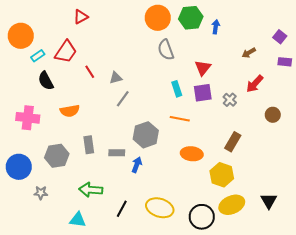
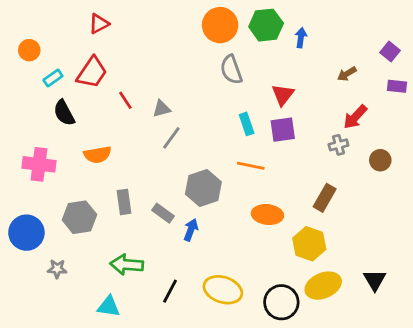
red triangle: (81, 17) -> (99, 24), moved
orange circle: (21, 36) -> (29, 50), size x0.6
gray cross: (230, 100) -> (338, 145), moved, turned 32
gray rectangle: (117, 153) -> (163, 213), turned 35

